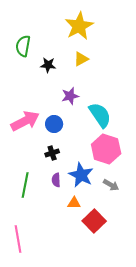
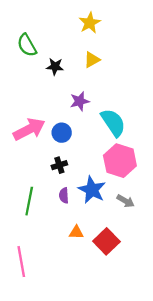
yellow star: (79, 26) -> (90, 23), size x0.7
green semicircle: (23, 46) -> (27, 45), turned -40
orange triangle: (74, 203) -> (76, 232), moved

